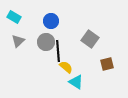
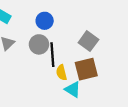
brown square: (107, 64) -> (86, 69), moved, size x1.5
yellow semicircle: (66, 67) -> (61, 73), turned -144

